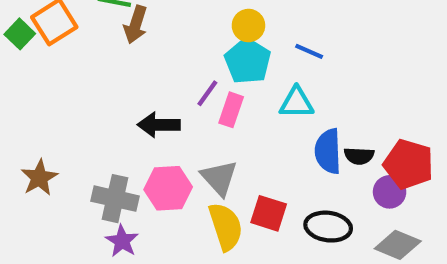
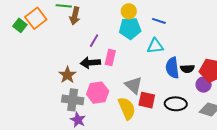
cyan pentagon: (248, 61) -> (130, 28), turned -30
purple line: (207, 93) -> (94, 41), moved
pink rectangle: (231, 110) -> (110, 57), moved
brown star: (39, 178) -> (67, 75), moved
gray triangle: (219, 178) -> (134, 85), moved

